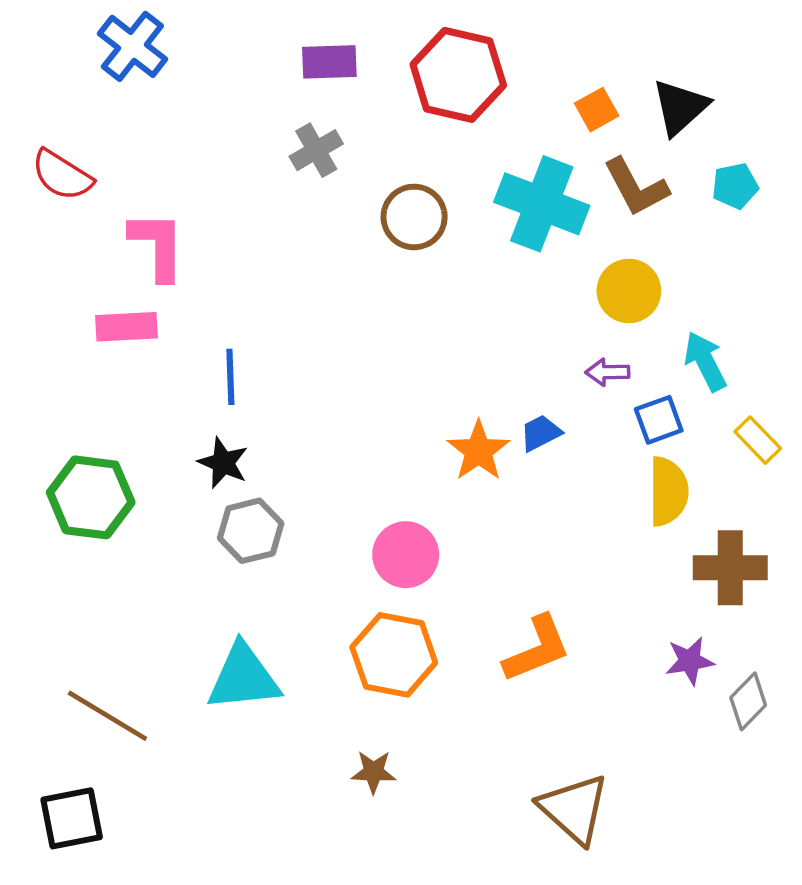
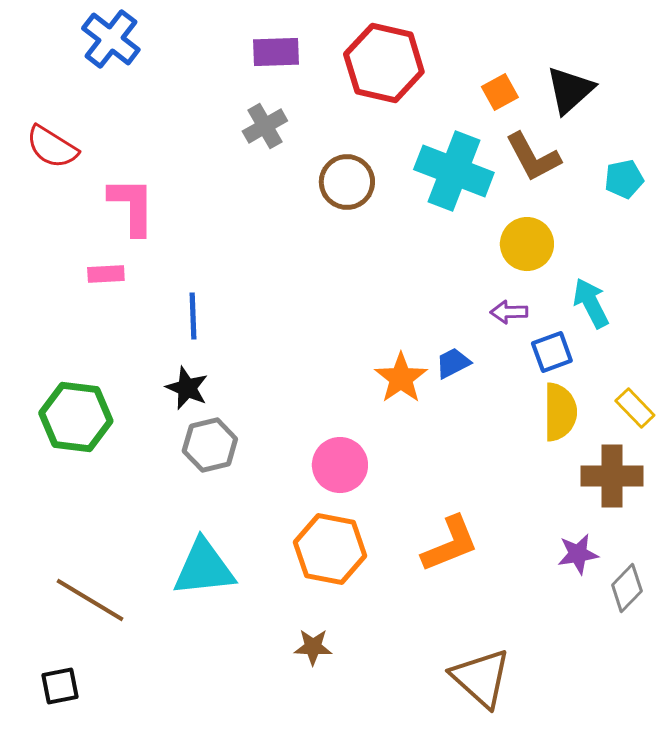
cyan pentagon: (735, 186) -> (624, 179), moved
pink rectangle: (126, 327) -> (106, 274), size x0.7
yellow rectangle: (758, 440) -> (635, 408), moved
black square: (72, 818) -> (60, 686), size x0.7

